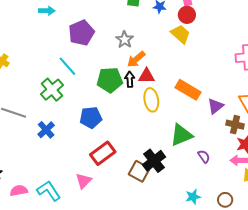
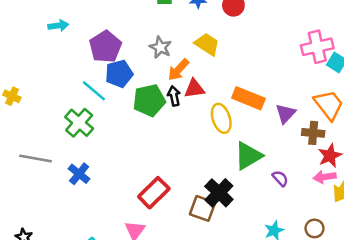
yellow trapezoid: (180, 34) -> (207, 44), moved
yellow ellipse: (151, 100) -> (221, 118), moved
blue pentagon: (91, 118) -> (119, 74), moved

